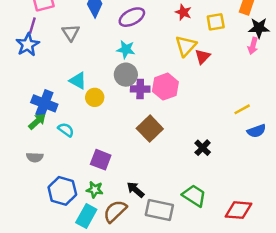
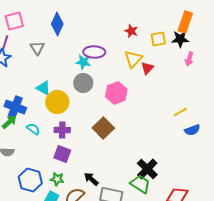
purple ellipse: (132, 17) -> (94, 52), moved, turned 30
black star: (259, 28) -> (180, 39), moved
purple cross: (140, 89) -> (62, 130), moved
yellow circle: (95, 97) -> (57, 102), size x1.5
black cross: (203, 148) -> (147, 169), moved, size x1.5

